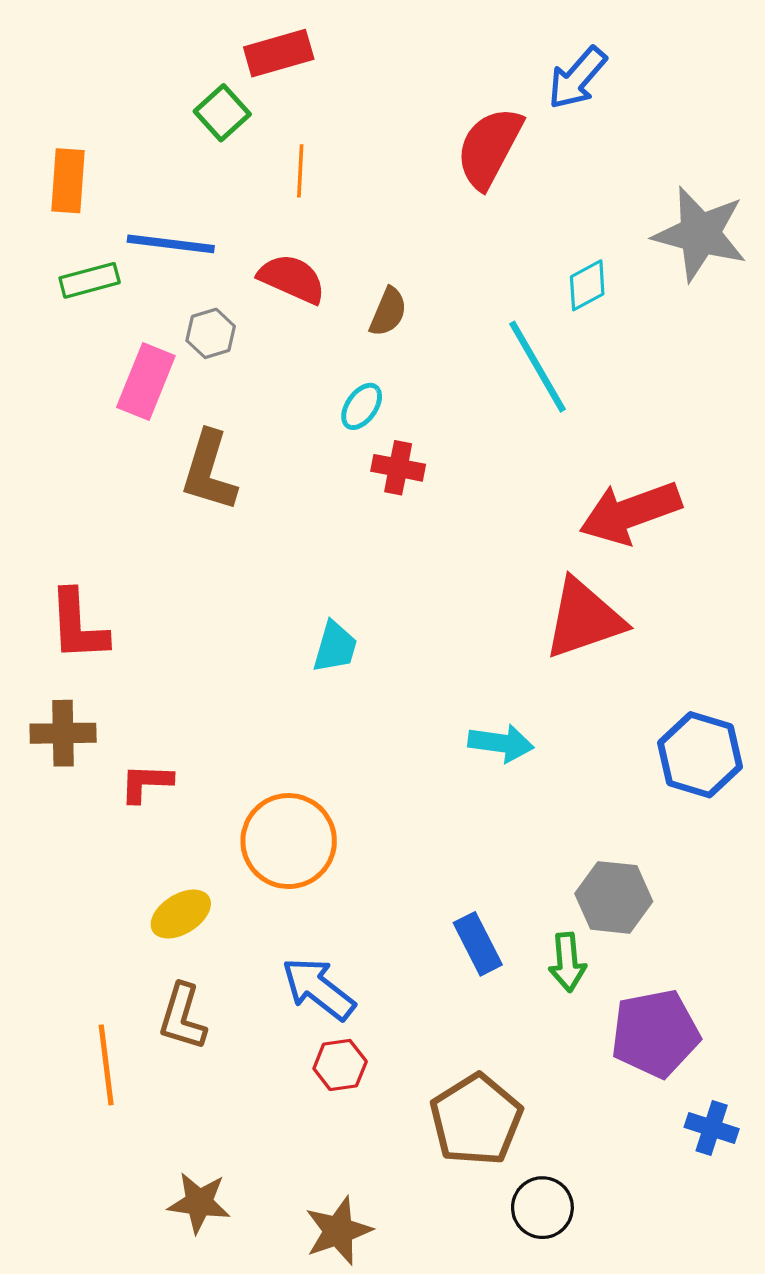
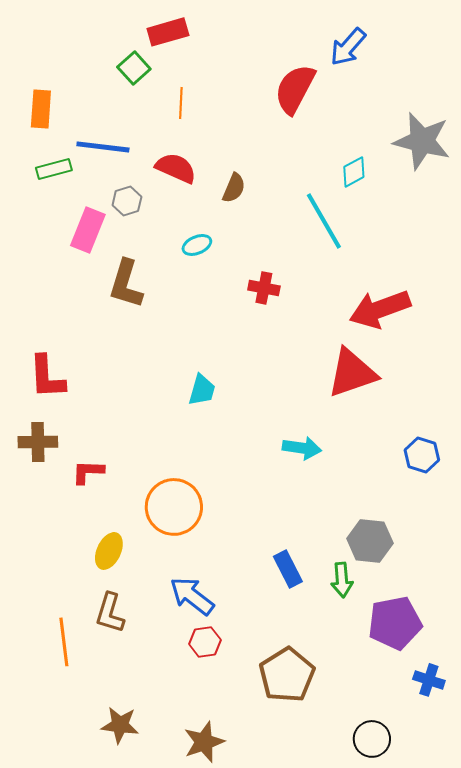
cyan ellipse: (362, 406) -> (197, 245), moved, turned 32
red cross: (398, 468) -> (264, 288), moved
blue hexagon: (700, 755) -> (422, 455), size x0.7
yellow ellipse: (181, 914) -> (109, 551), turned -33
black circle: (542, 1208) -> (372, 739), moved

